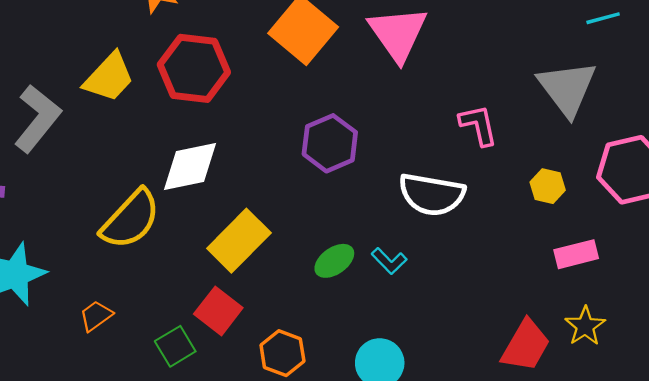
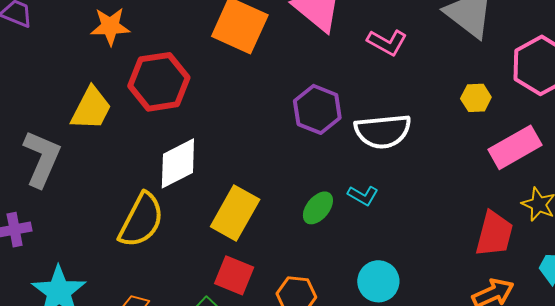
pink L-shape: (478, 125) -> (387, 42), moved, turned 147
purple hexagon: (330, 143) -> (317, 109), moved
pink rectangle: (576, 254) -> (515, 147), size x1.4

